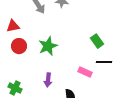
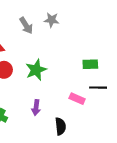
green rectangle: (97, 41) -> (90, 64), turned -56

